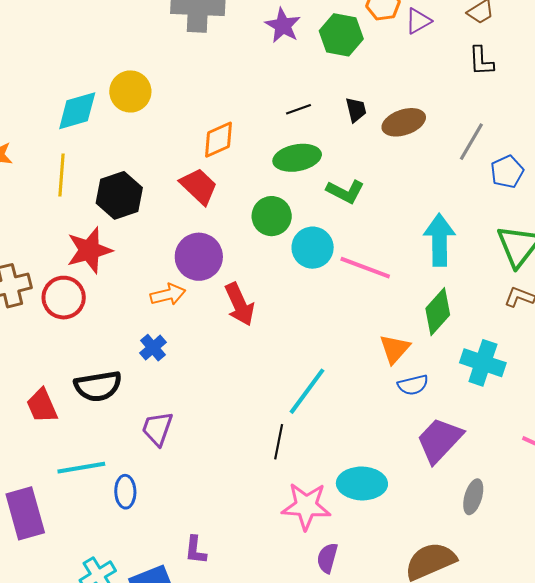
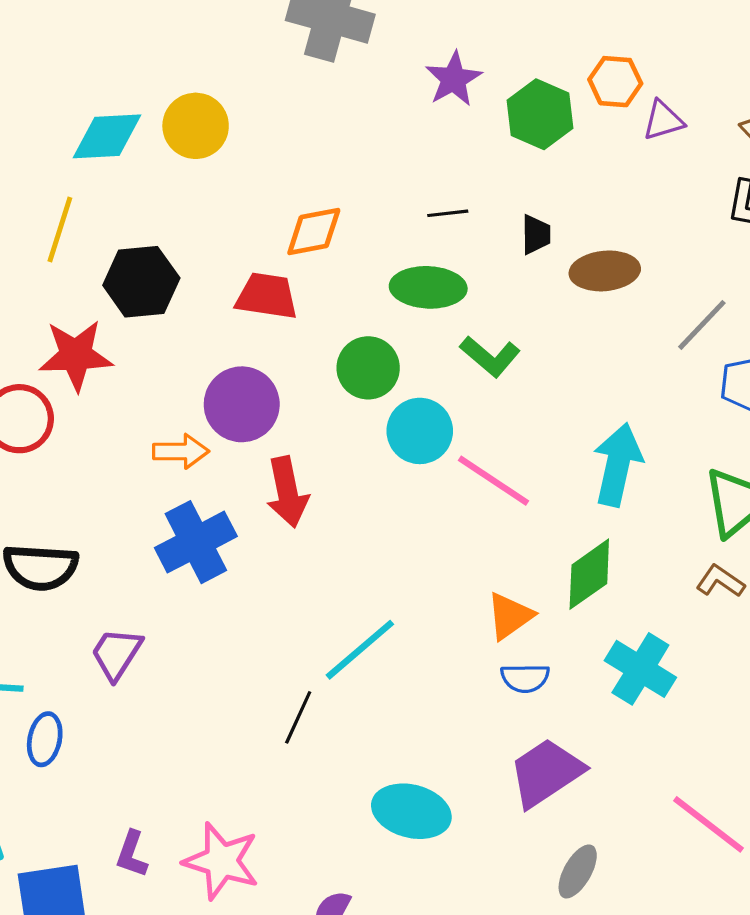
red trapezoid: (199, 186) -> (267, 296), turned -48
blue cross: (153, 348) -> (196, 542), moved, size x1.8
pink star: (306, 506) -> (221, 861), moved

